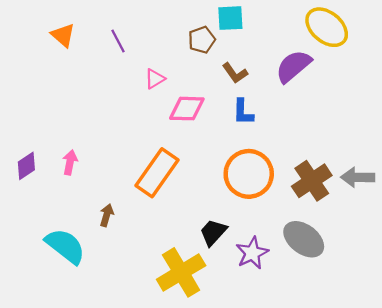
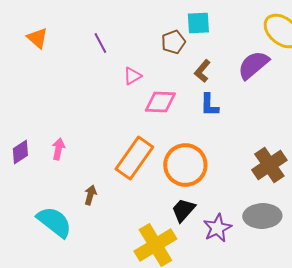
orange triangle: (63, 35) -> (37, 38), moved
brown L-shape: (235, 73) -> (202, 71), turned 75
orange circle: (249, 174) -> (185, 165), moved
gray ellipse: (304, 239) -> (262, 216), turned -39

